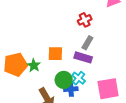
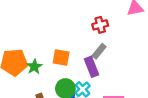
purple rectangle: (83, 57) -> (92, 67), turned 42

